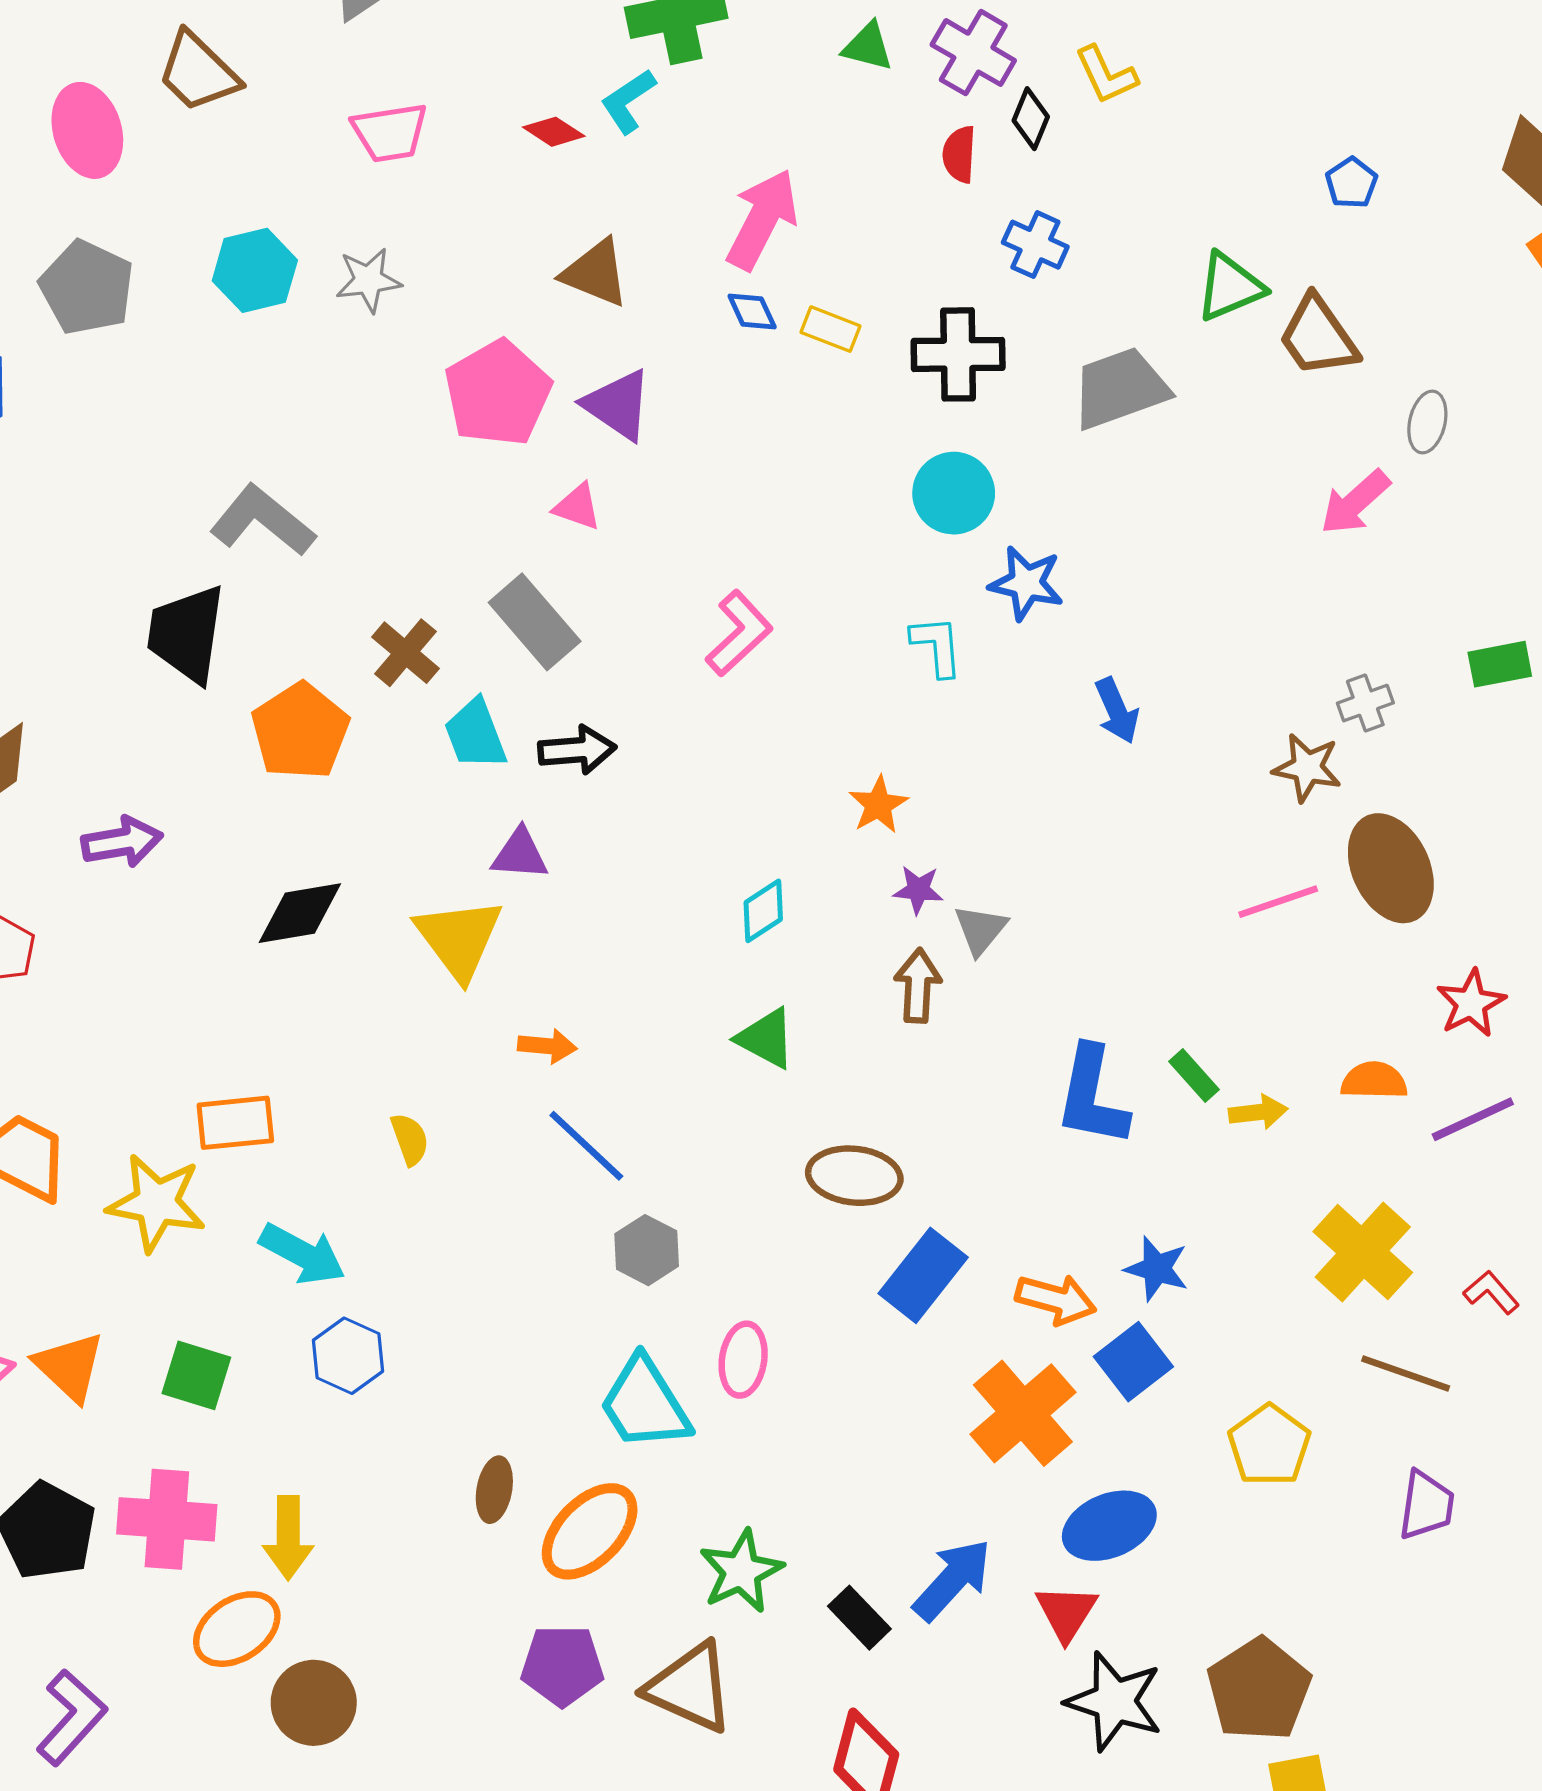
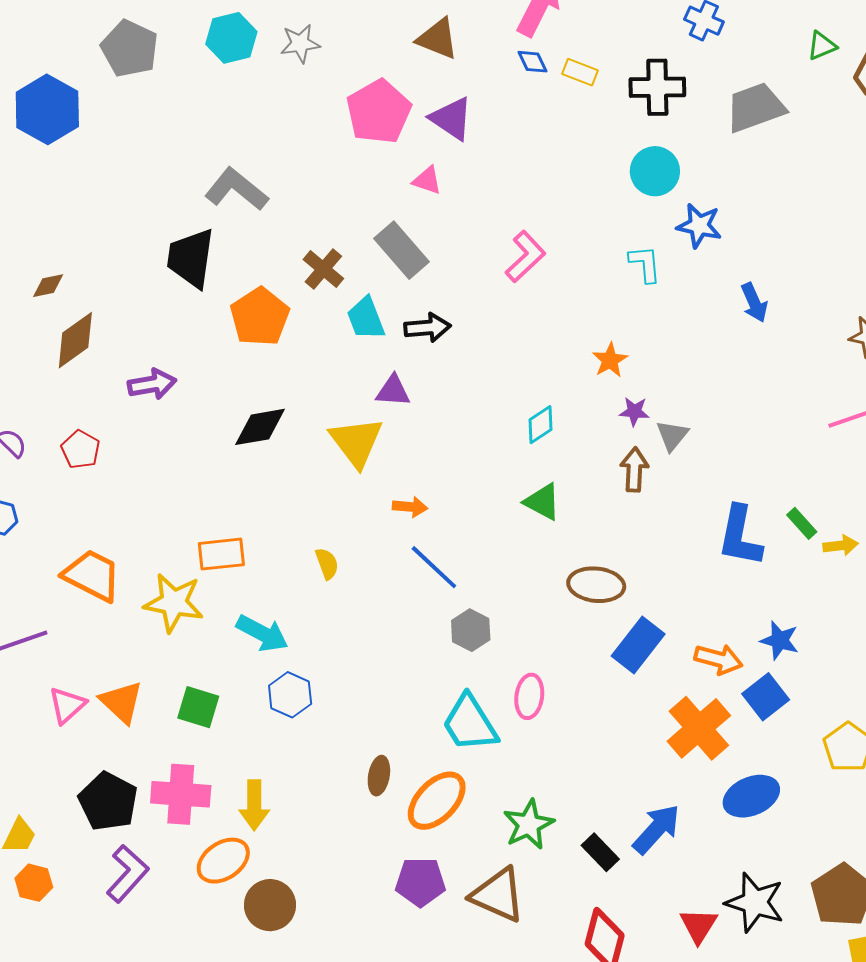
green triangle: (1230, 287) -> (822, 46), size x0.7
red triangle: (1066, 1613) -> (699, 926), moved
purple L-shape: (71, 1717) -> (127, 874), moved

